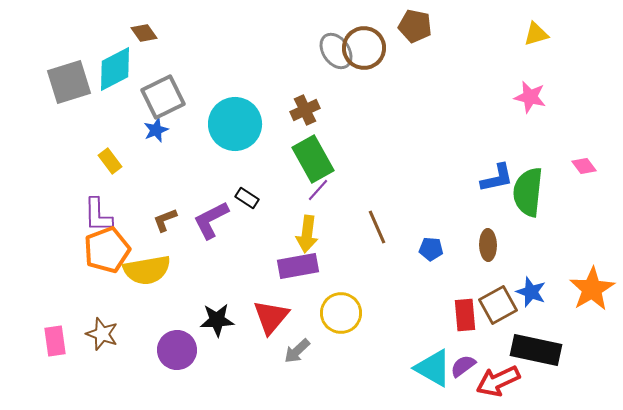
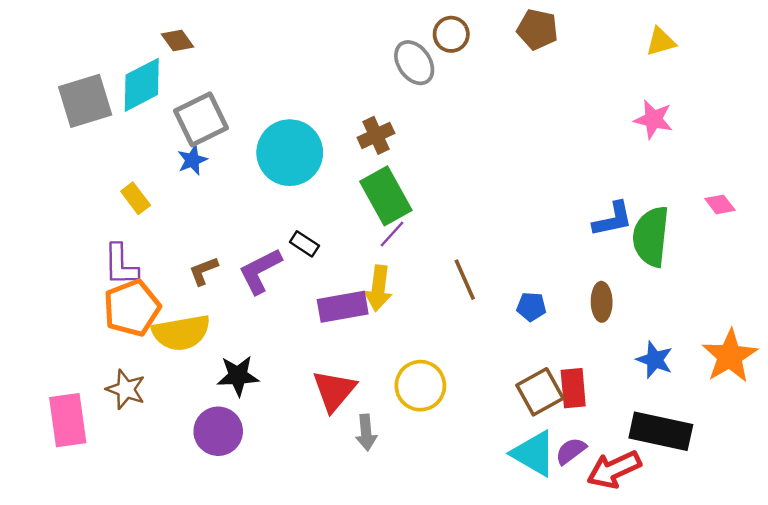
brown pentagon: (415, 26) -> (537, 29), moved
brown circle: (364, 48) -> (451, 34), moved, size x0.7
purple rectangle: (298, 266) -> (343, 307), moved
brown square: (498, 305) -> (540, 392), moved
black star: (217, 320) -> (238, 376), moved
brown star: (102, 334) -> (126, 389), moved
pink rectangle: (55, 341) -> (68, 420), size x1.4
gray arrow: (297, 351) -> (366, 432), turned -52

